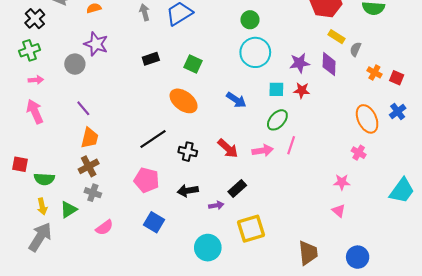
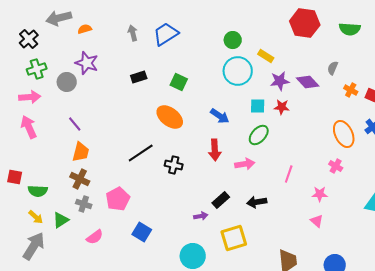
yellow rectangle: (336, 37) -> (266, 56), moved
green cross: (30, 50) -> (37, 69), moved
purple diamond: (329, 64) -> (308, 82), turned -45
pink arrow: (36, 80) -> (30, 97), size x1.5
pink line: (291, 145) -> (289, 174), moved
red arrow: (228, 148) -> (215, 150), moved, turned 45
brown cross: (89, 166) -> (80, 179), turned -36
pink pentagon: (147, 180) -> (118, 199), moved, turned 30
black arrow: (188, 191) -> (257, 202), moved
yellow arrow: (42, 206) -> (36, 217), turned -35

